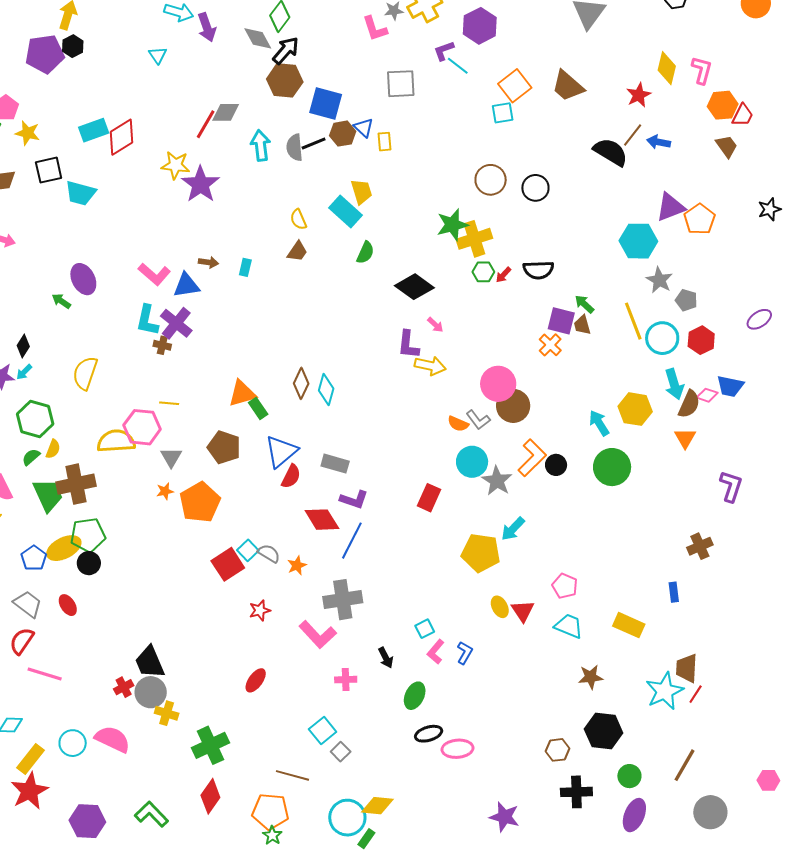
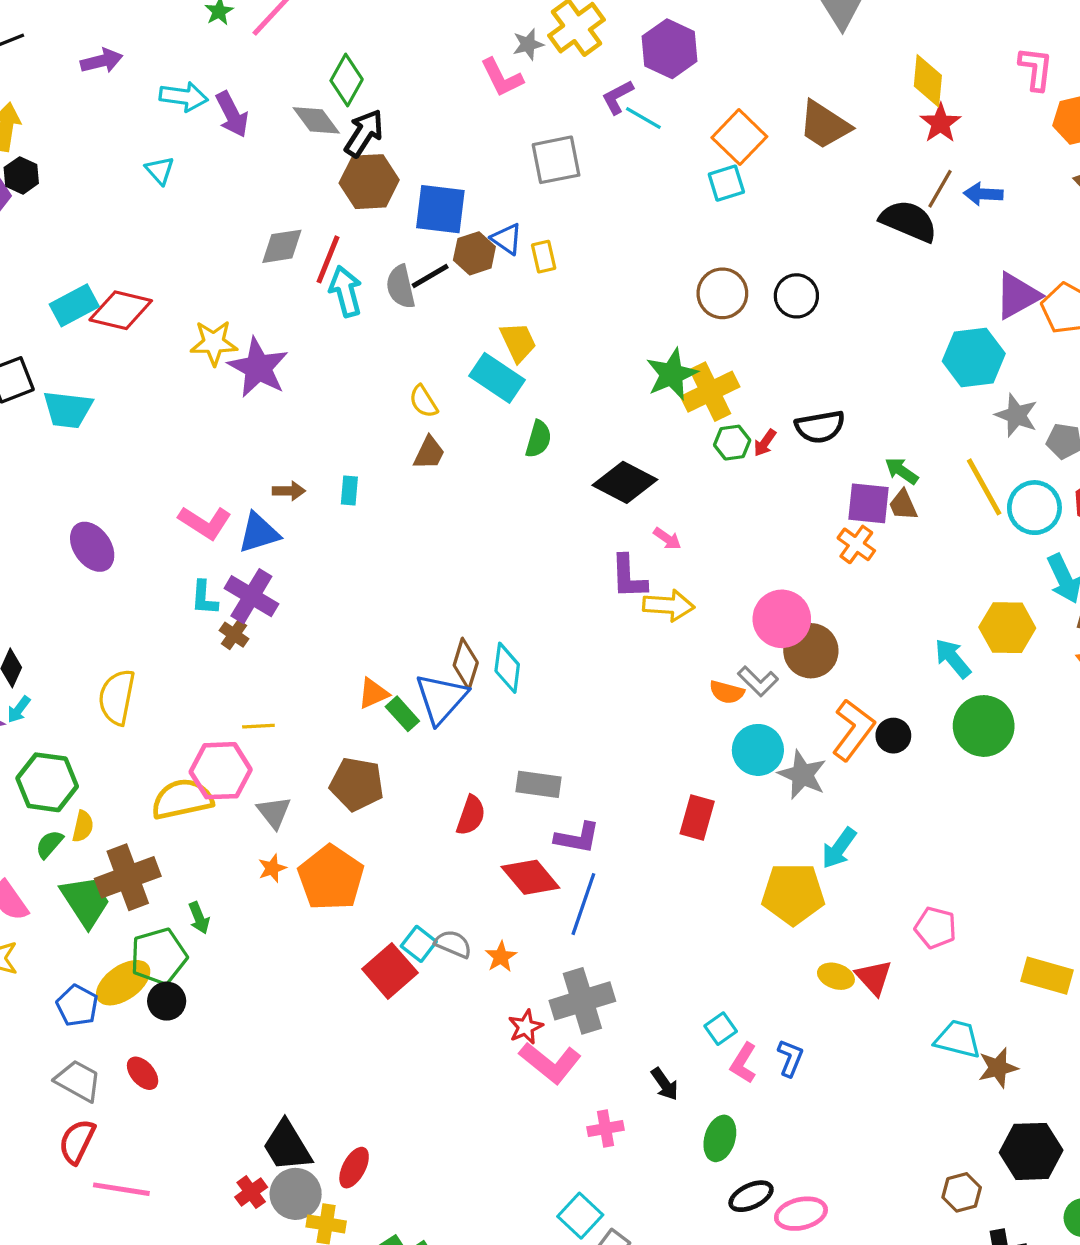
yellow diamond: (667, 68) -> (928, 81), moved
red line: (206, 124) -> (328, 259), moved
red diamond: (122, 137) -> (121, 310), turned 54
green arrow: (61, 301) -> (199, 918), moved, turned -138
cyan L-shape: (147, 320) -> (204, 598), size x0.7
brown cross: (162, 345) -> (234, 635), turned 30
orange triangle: (242, 393) -> (373, 693), size x0.7
blue triangle: (281, 451) -> (441, 698), moved
yellow ellipse: (500, 607) -> (836, 976), turned -35
red star: (260, 610) -> (526, 1027), moved
cyan trapezoid: (569, 626) -> (958, 1039), moved
red ellipse: (256, 680) -> (354, 1168), moved

